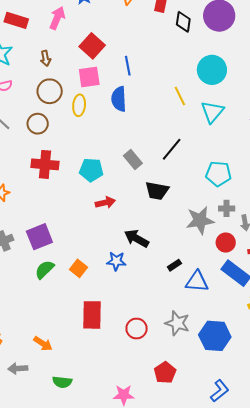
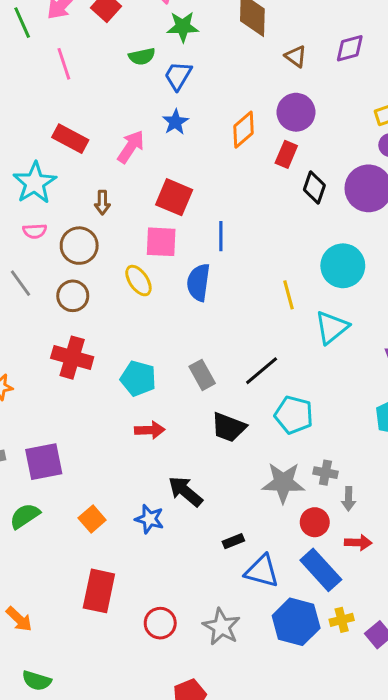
red square: (92, 46) -> (174, 197), turned -30
brown circle: (50, 91) -> (79, 246), moved
yellow ellipse: (79, 105) -> (138, 281), turned -50
cyan pentagon: (218, 174) -> (294, 415), moved
green semicircle: (44, 270) -> (25, 516), moved
blue hexagon: (215, 336) -> (296, 622), moved

